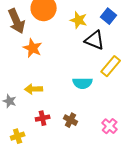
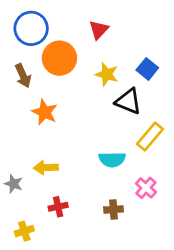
brown arrow: (17, 21) -> (23, 76), size x0.7
brown cross: (71, 120) -> (114, 209), moved, turned -32
pink cross: (110, 126) -> (146, 188), moved

